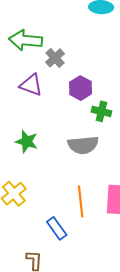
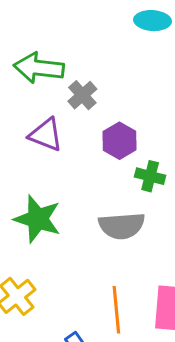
green star: (27, 142) -> (38, 219), size x1.4

